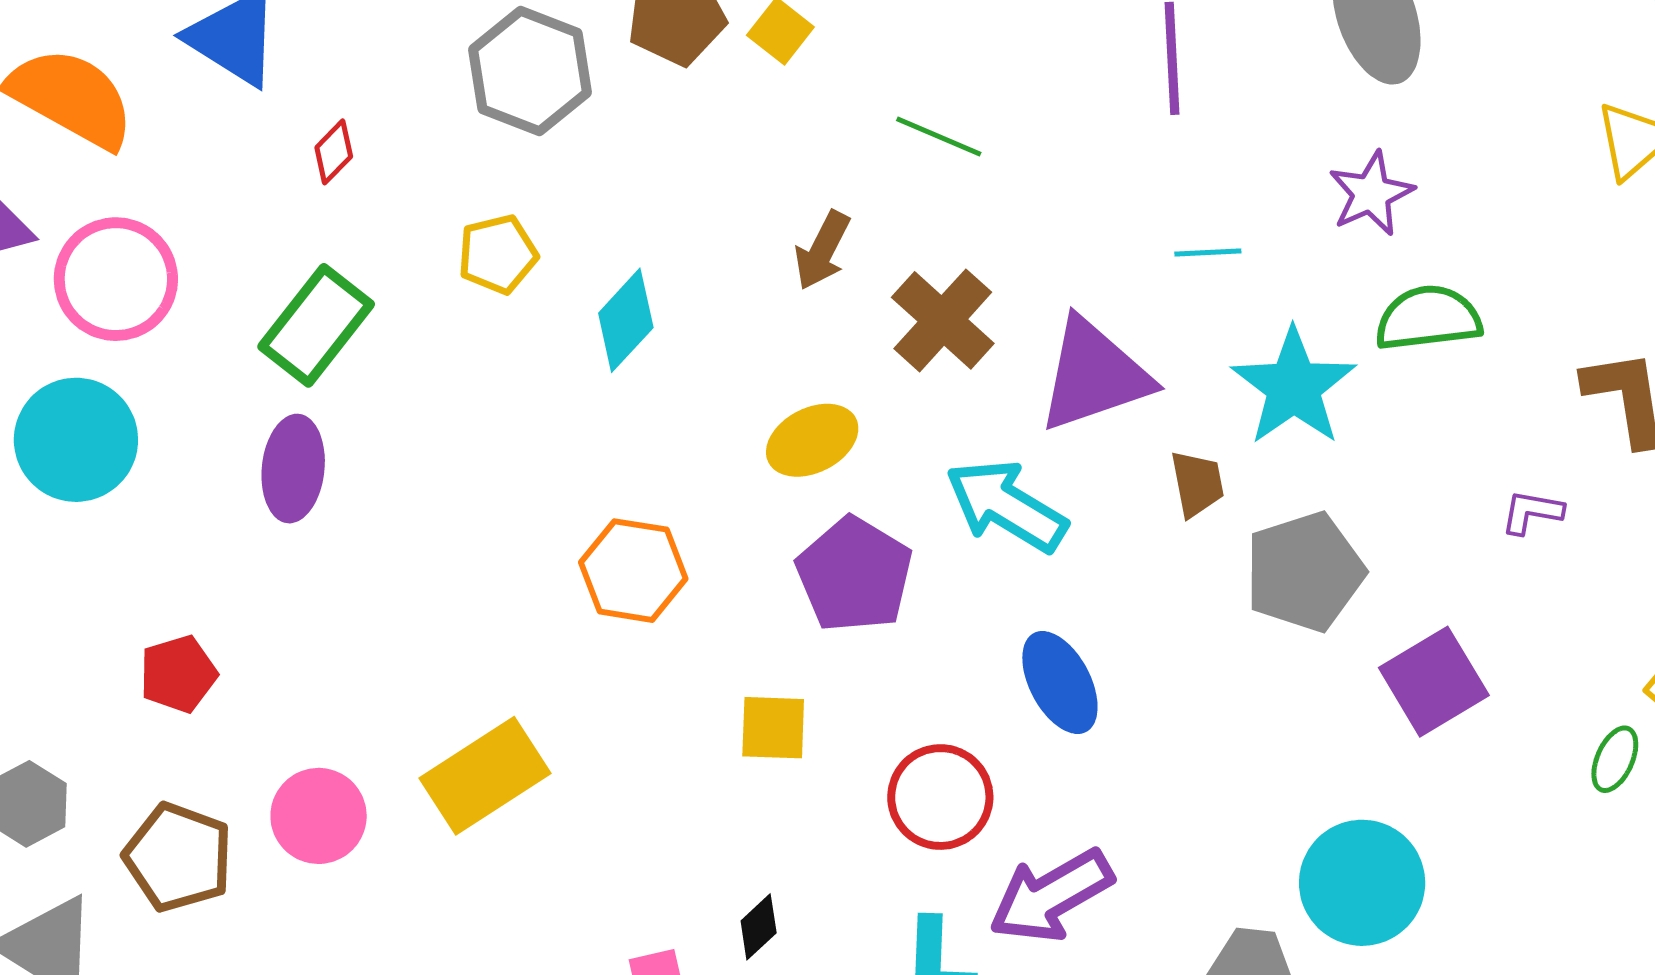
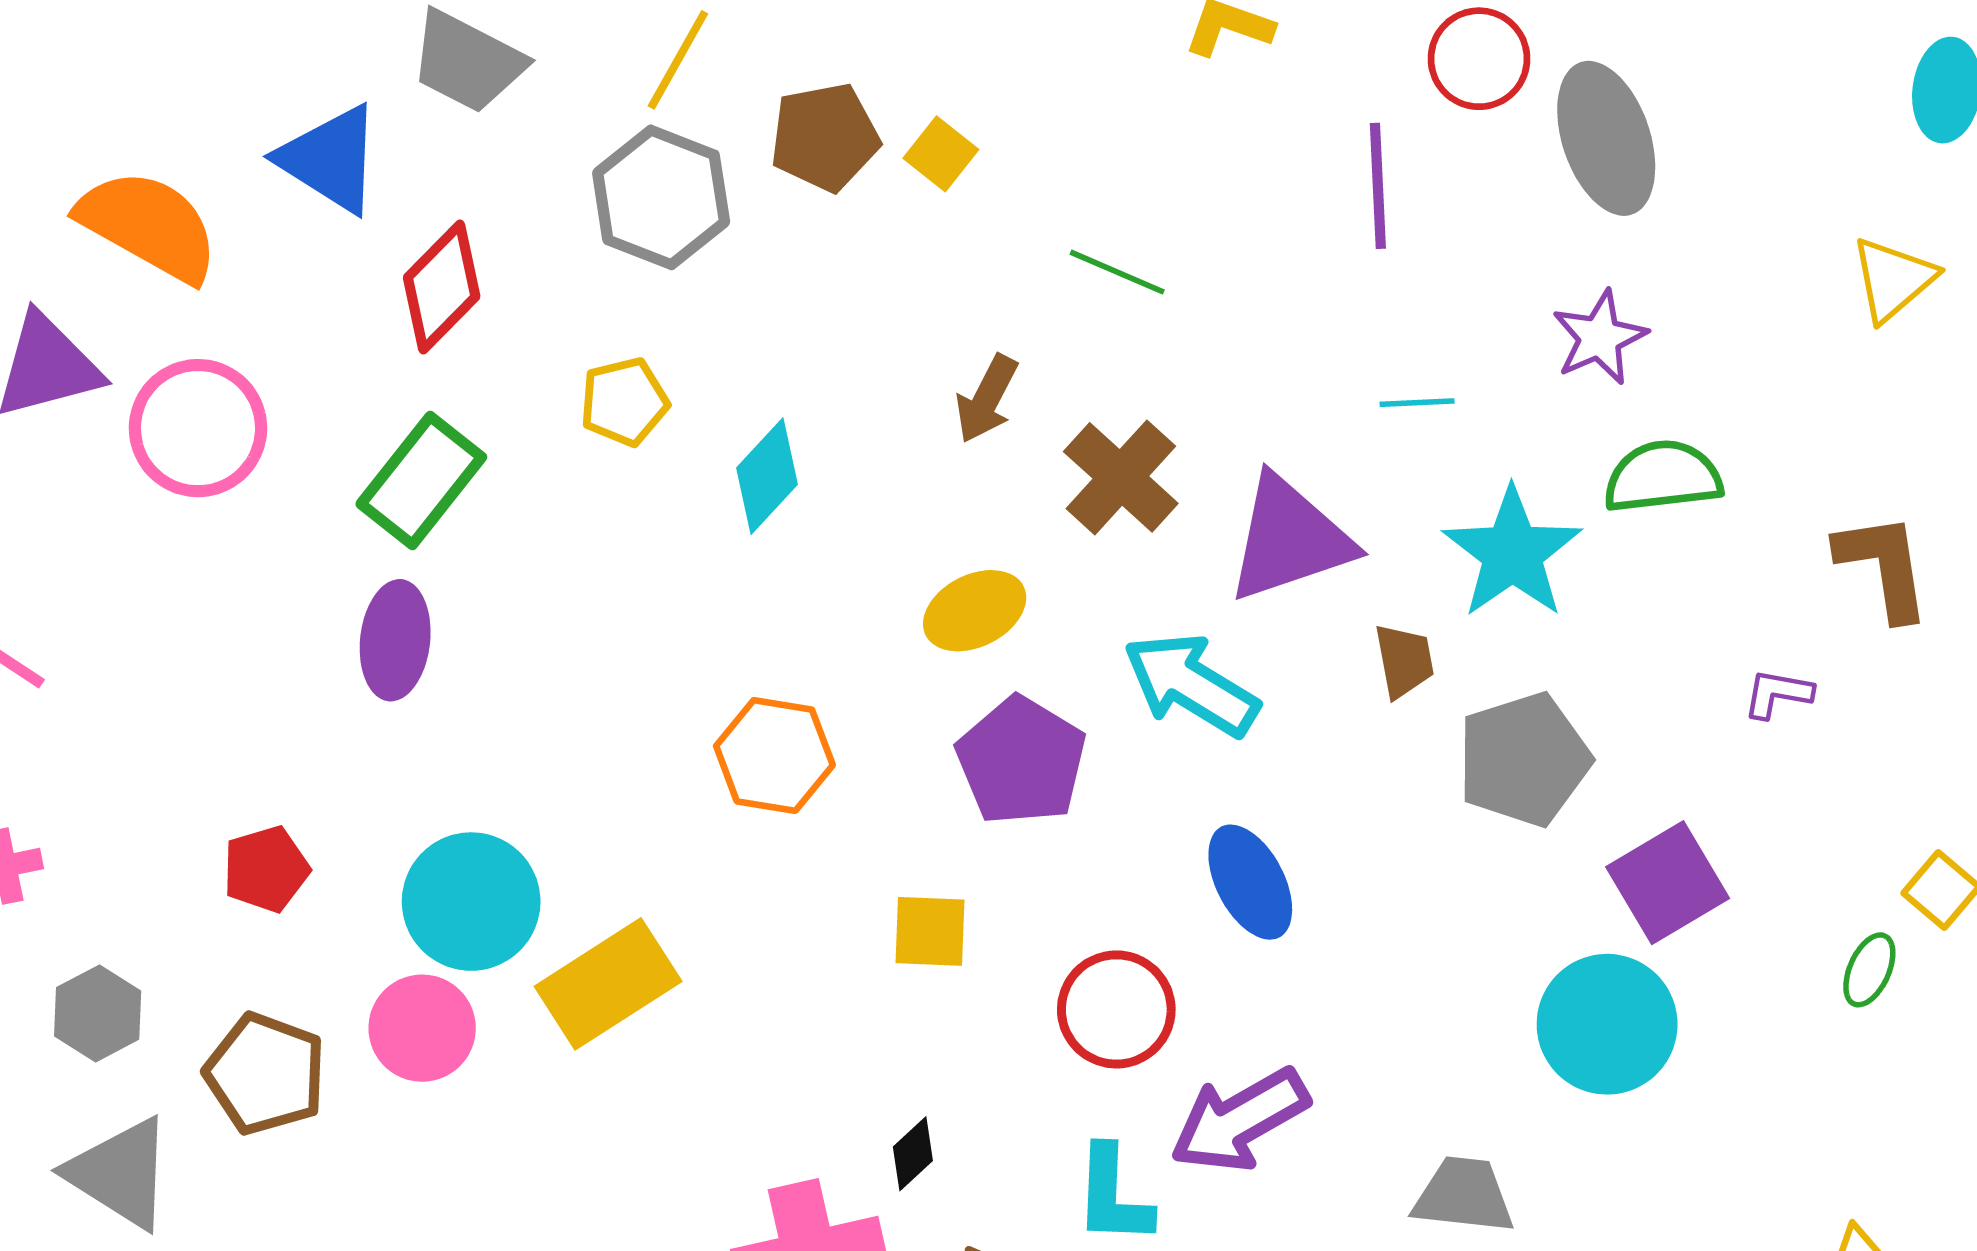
red diamond: (334, 152) -> (442, 287), size x1.8
cyan circle: (76, 440) -> (471, 902), moved
cyan circle: (1362, 883) -> (1607, 1024), moved

